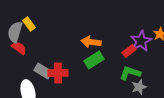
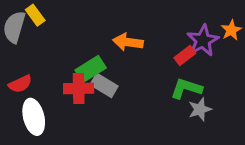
red semicircle: (19, 48) -> (20, 84), moved, turned 119
green rectangle: (94, 60) -> (91, 69), moved
gray rectangle: (43, 71) -> (104, 85), moved

